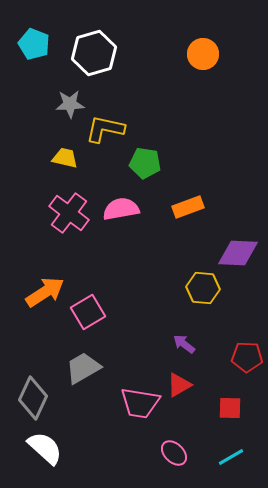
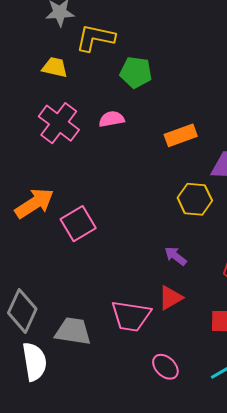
orange rectangle: (188, 207) -> (181, 135), moved
pink semicircle: (121, 209) -> (112, 119), size x0.7
gray trapezoid: (83, 368) -> (73, 331), moved, turned 39
white semicircle: (45, 448) -> (34, 362), turned 39

